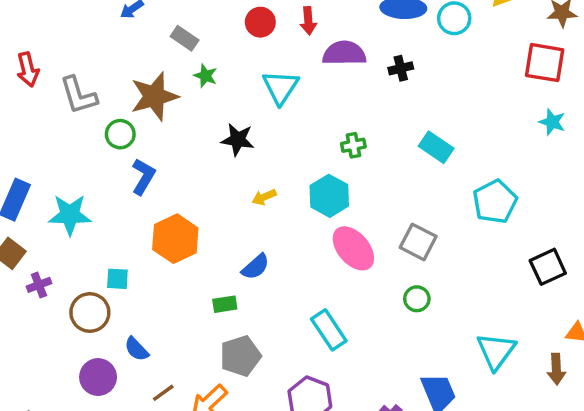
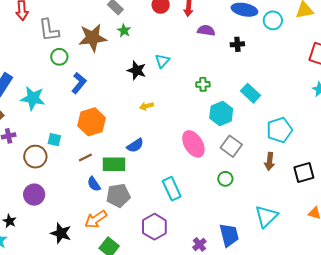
purple semicircle: (344, 53) -> (206, 30), size x0.7
cyan triangle: (281, 87) -> (162, 61), moved, size x0.7
green circle: (120, 134) -> (59, 57), moved
cyan hexagon: (329, 196) -> (221, 113), moved
green rectangle: (225, 304) -> (114, 164), size x1.6
blue semicircle: (137, 349) -> (94, 184), moved
brown arrow: (556, 369) -> (269, 161), moved
brown line: (163, 393) -> (85, 158), moved

